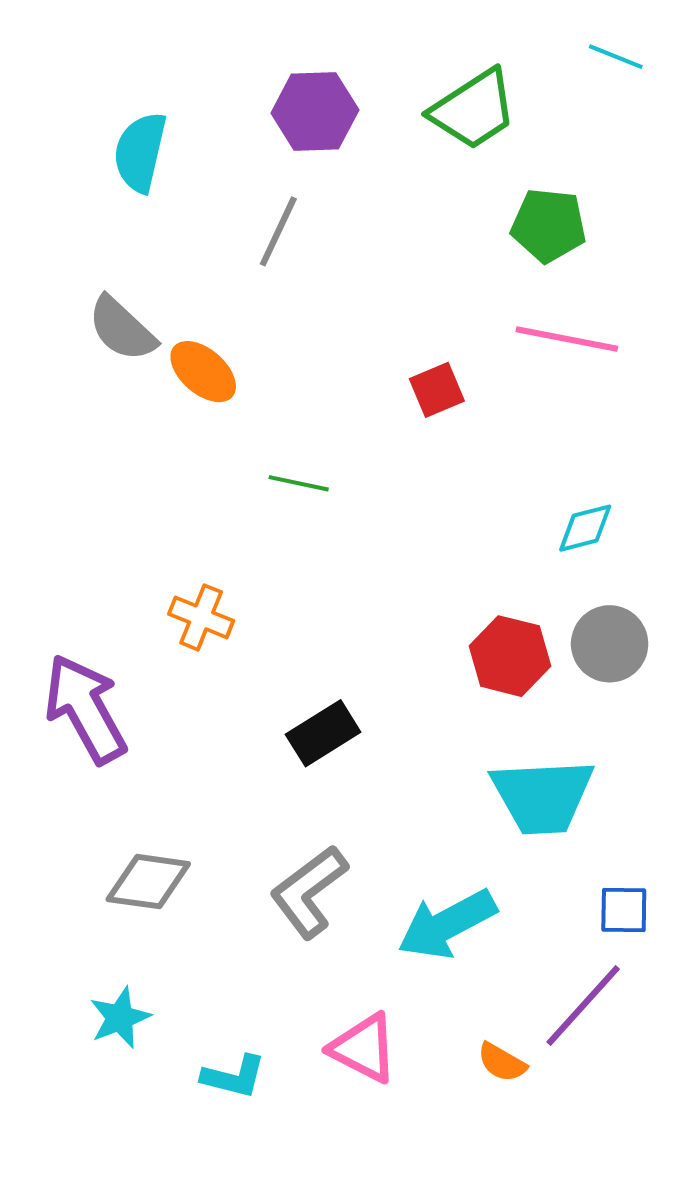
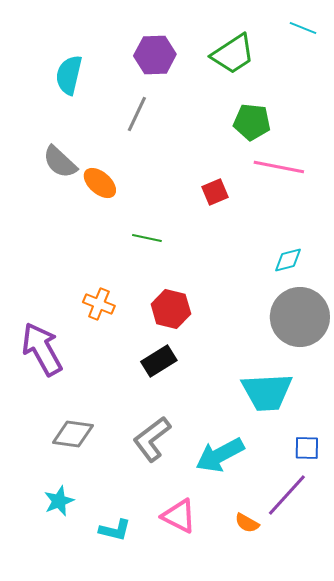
green pentagon: (549, 225) -> (252, 122), moved
gray circle: (610, 644) -> (300, 317), size x1.6
red hexagon: (510, 656) -> (171, 309), moved

